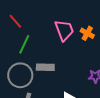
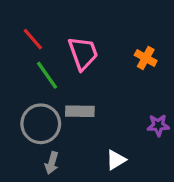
pink trapezoid: (64, 30) -> (83, 53), moved
green line: (24, 44) -> (47, 75), turned -60

